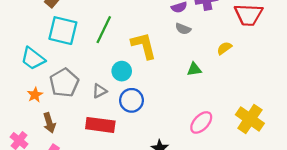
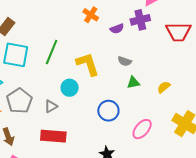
gray semicircle: (183, 29) -> (125, 61), moved
yellow semicircle: (224, 48) -> (164, 87), moved
blue circle: (131, 100) -> (108, 111), moved

